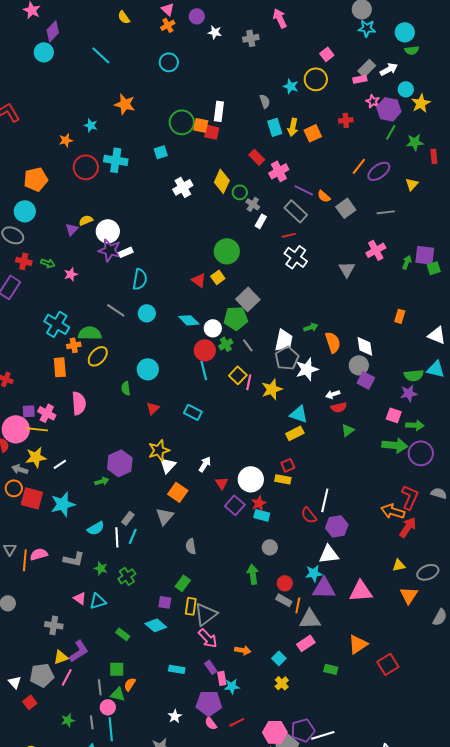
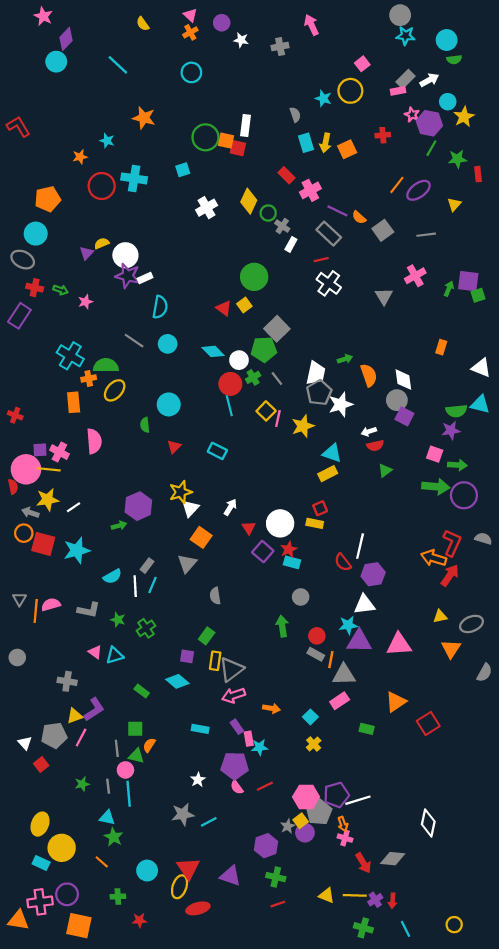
pink arrow: (208, 638) -> (234, 695), turned 115

